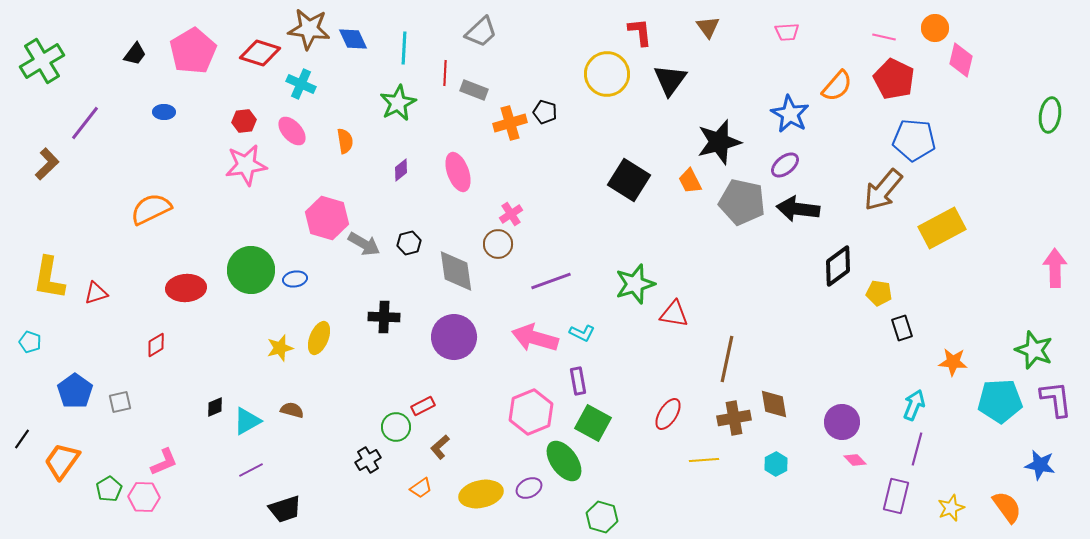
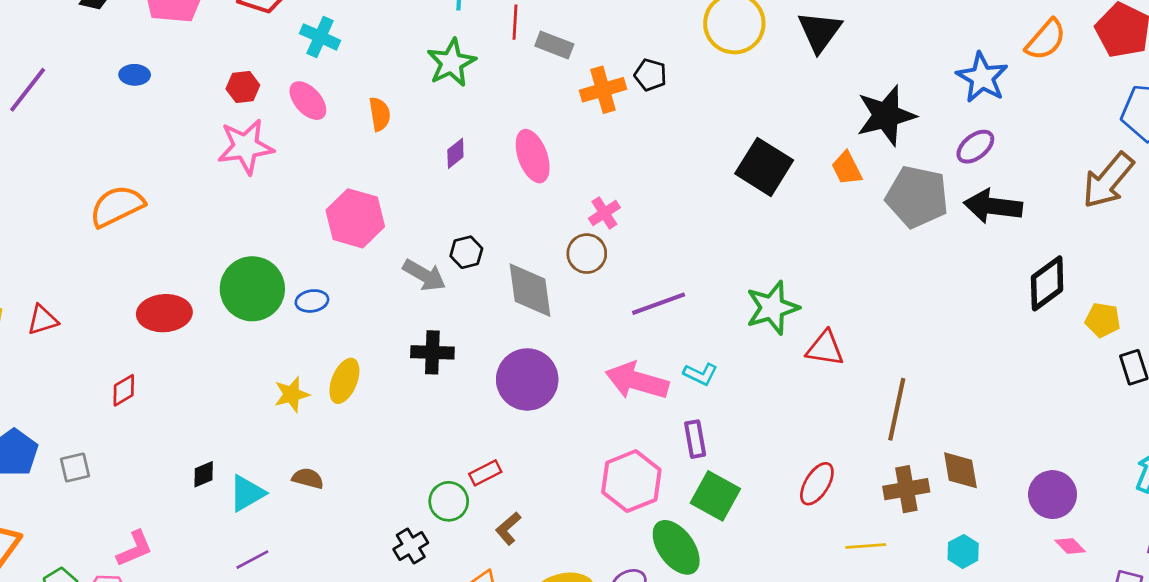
gray arrow: (364, 244) -> (424, 275), moved

